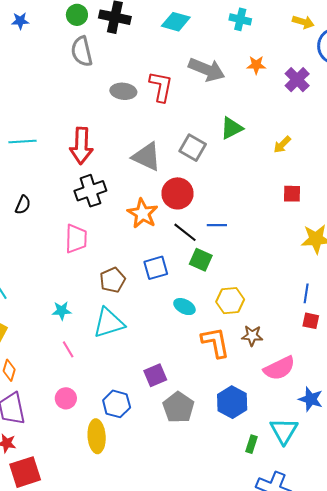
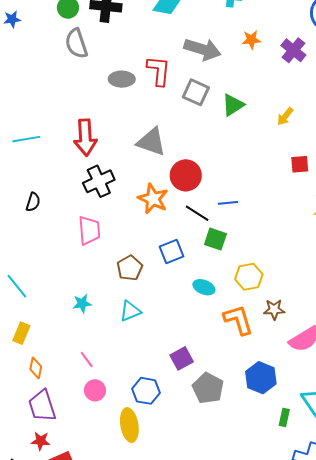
gray square: (193, 148) -> (196, 92), moved
cyan triangle: (109, 323) -> (130, 311), size x0.7
pink line: (68, 349) -> (87, 359), moved

